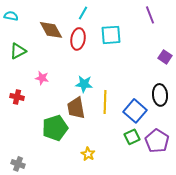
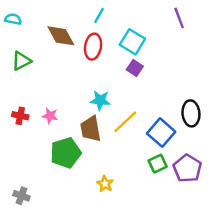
cyan square: (111, 35) -> (132, 42), turned 35
purple square: (165, 57) -> (135, 68), moved
pink star: (42, 78) -> (50, 116), moved
yellow line: (105, 102) -> (125, 122), turned 45

